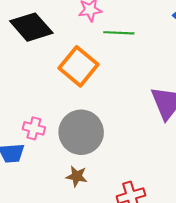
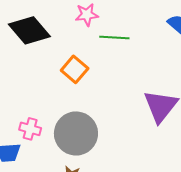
orange square: (78, 66) -> (75, 69), size x0.7

